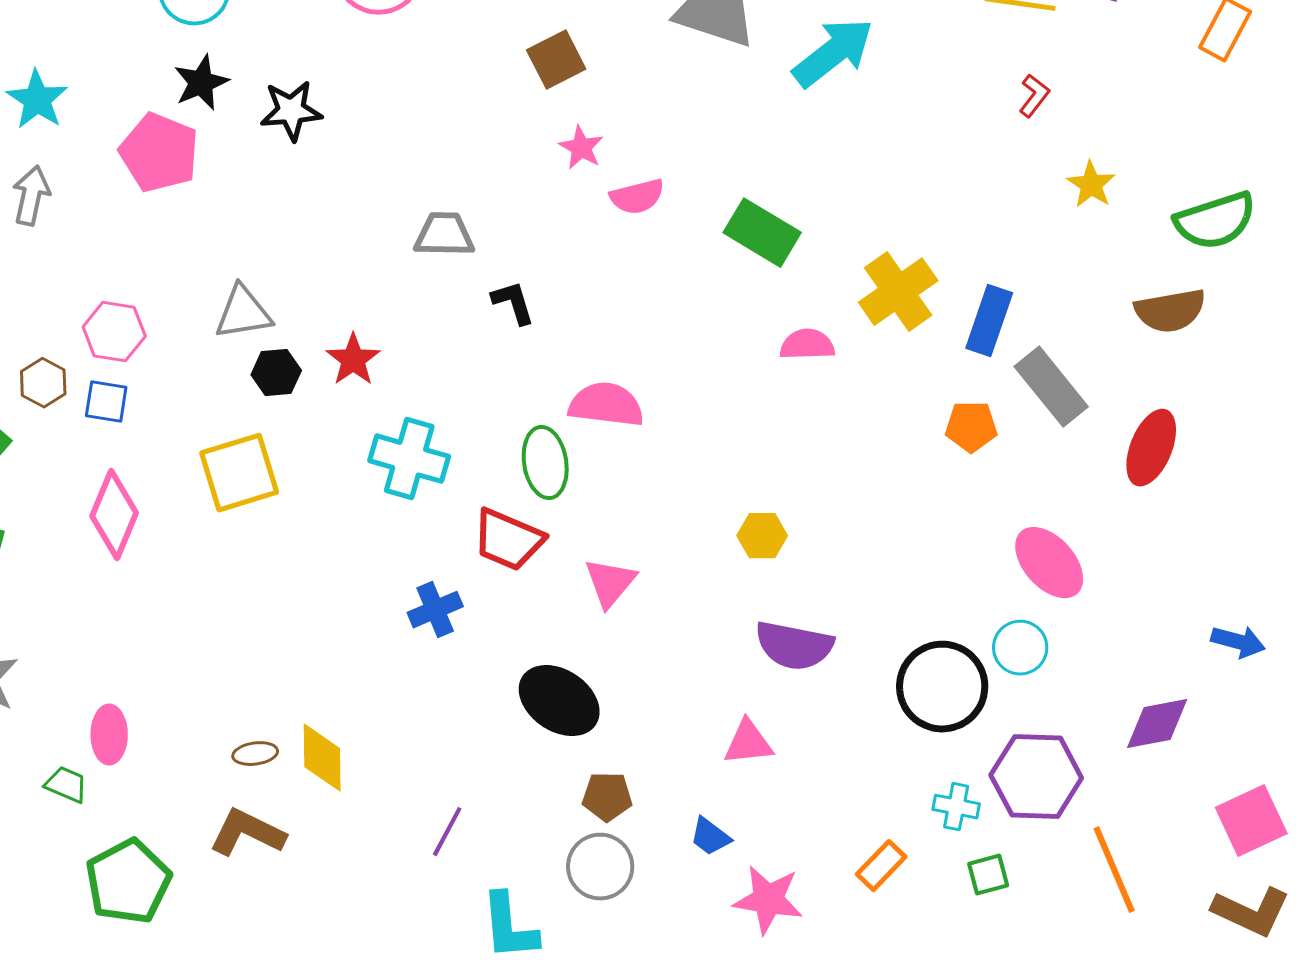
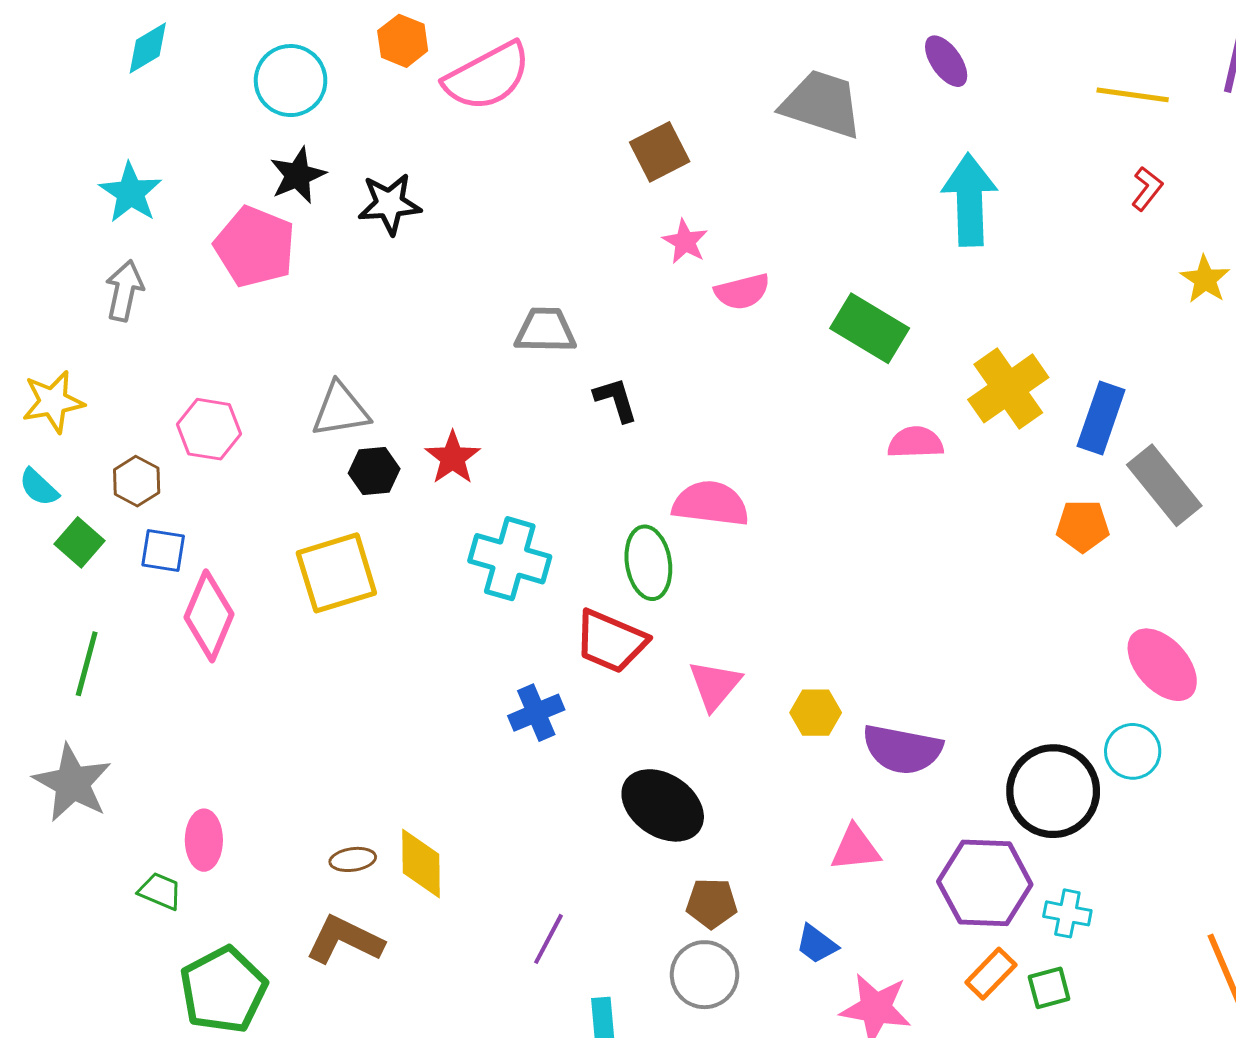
cyan arrow: (833, 53) -> (970, 200), moved, turned -54
blue square: (106, 402) -> (163, 551), moved
yellow hexagon: (762, 536) -> (816, 713), moved
purple hexagon: (1036, 777) -> (985, 883), moved
green square: (988, 875) -> (1049, 988), moved

